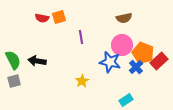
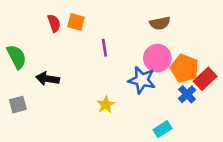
orange square: (59, 17) -> (76, 22), turned 32
red semicircle: (42, 18) -> (54, 23), turned -120
green semicircle: (13, 60) -> (17, 57), moved
blue cross: (136, 67) -> (187, 94), moved

